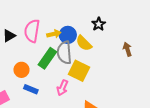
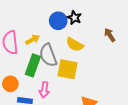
blue circle: (68, 35) -> (58, 21), moved
yellow semicircle: (84, 43) -> (75, 45), moved
pink arrow: (62, 88) -> (44, 90), moved

